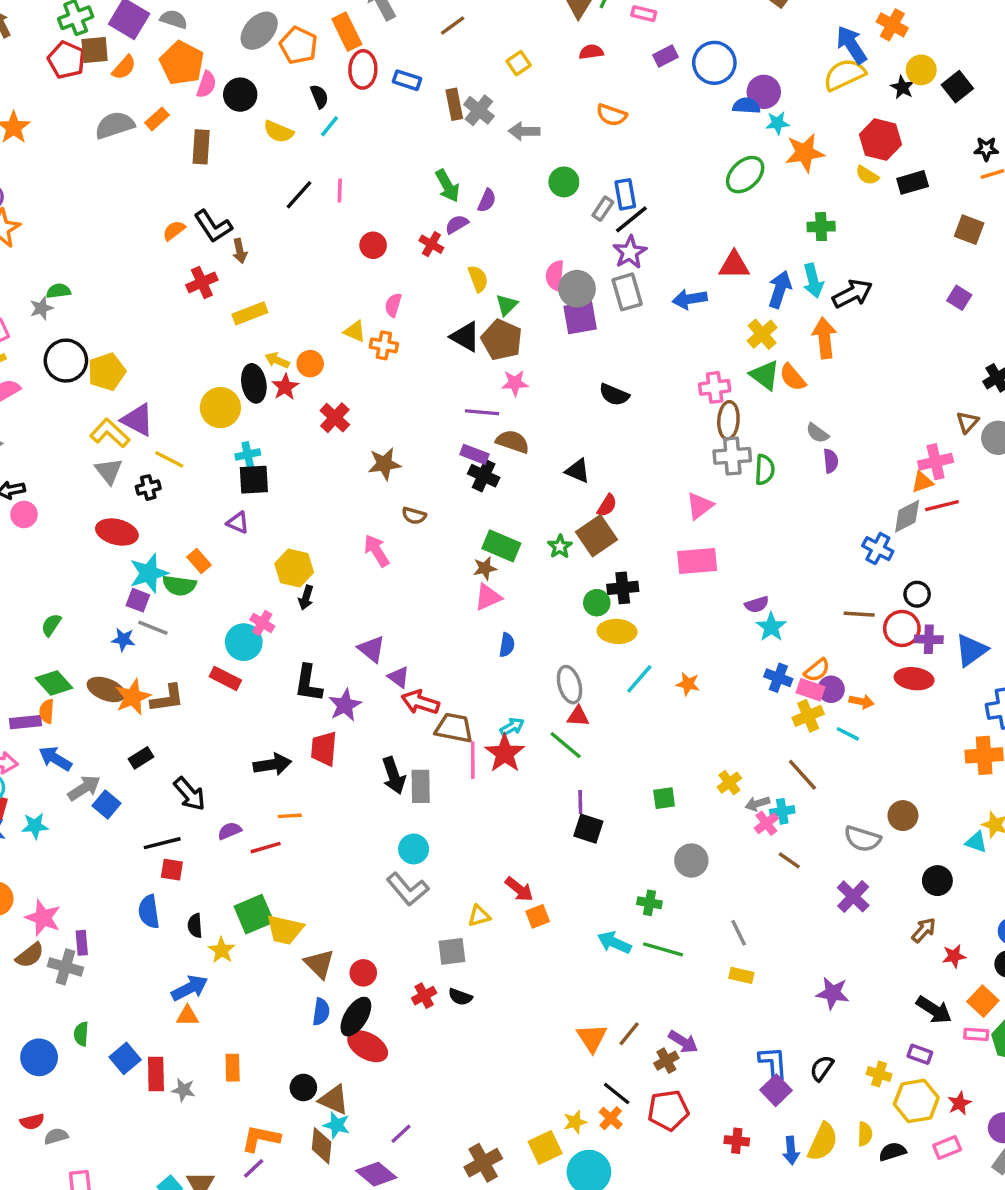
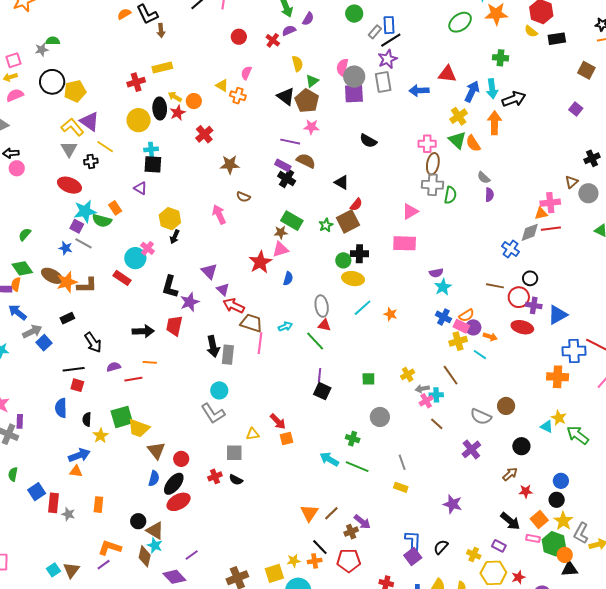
red cross: (202, 282) -> (136, 82), moved
red star: (505, 753) -> (260, 262), moved
red ellipse: (368, 1046) -> (179, 502), turned -65
orange cross: (611, 1118) -> (315, 561), turned 32

